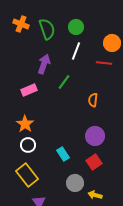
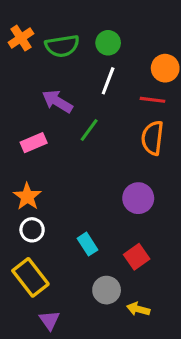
orange cross: (21, 24) -> (21, 38), turned 35
green semicircle: (47, 29) -> (62, 46), turned 100
purple arrow: (44, 64) -> (57, 101), turned -78
orange semicircle: (93, 100) -> (152, 138), moved, size x1.5
purple circle: (95, 136) -> (138, 198), moved

